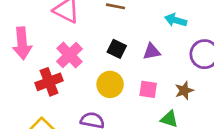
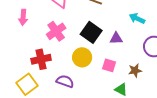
pink arrow: (22, 43) -> (23, 17), size x0.7
black square: (117, 49) -> (91, 32), size x1.5
red cross: (49, 82) -> (41, 59), moved

